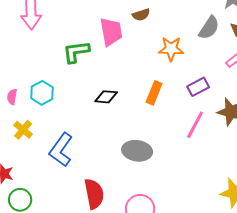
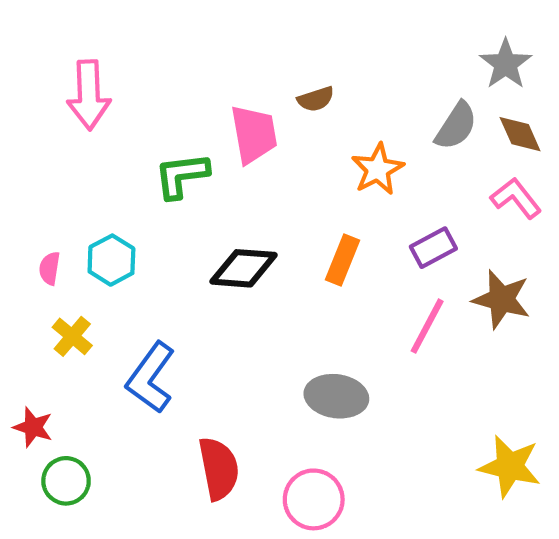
orange star: (171, 49) -> (378, 169), turned -30
black diamond: (106, 97) -> (244, 268), size x1.4
gray ellipse: (137, 151) -> (336, 396), moved

